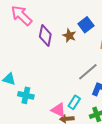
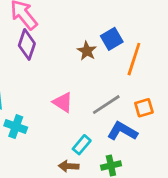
purple diamond: (45, 36) -> (27, 44), moved
pink triangle: (58, 110) -> (63, 102), moved

